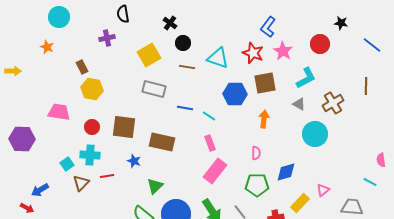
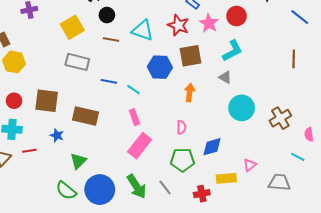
red circle: (320, 44) -> (236, 16), moved
brown cross: (333, 103) -> (280, 118), moved
yellow rectangle: (300, 203) -> (226, 178), turned 42

